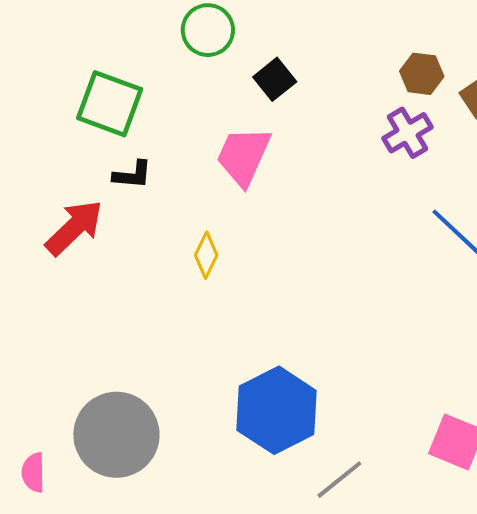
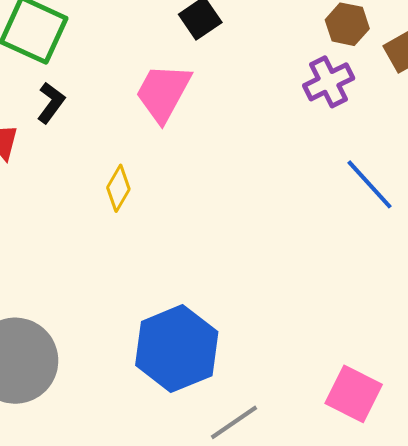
black L-shape: (132, 175) -> (51, 103), turned -63

